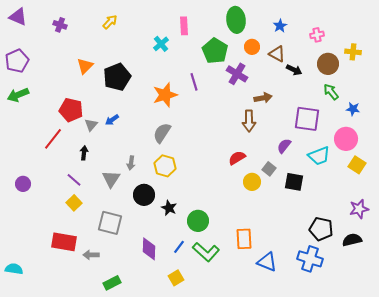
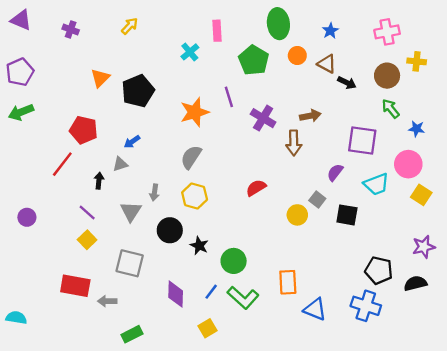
pink cross: (317, 35) -> (387, 32), moved, size x1.5
purple cross: (237, 74) -> (263, 118), moved
gray triangle: (91, 125) -> (120, 164), moved, turned 32
red semicircle: (237, 158) -> (256, 188), moved

